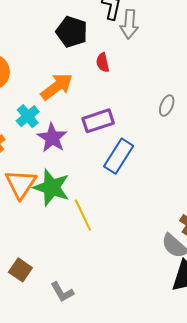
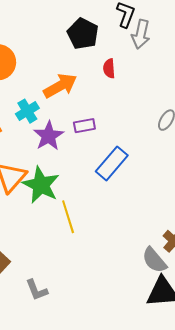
purple rectangle: (98, 121) -> (84, 126), moved, size x0.7

